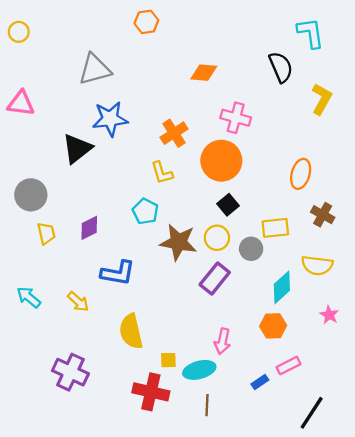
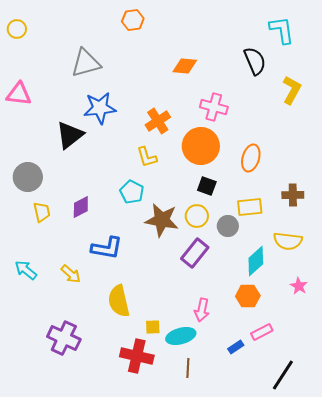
orange ellipse: (301, 174) -> (251, 158), moved
black square: (228, 205) -> (207, 186), turned -30
brown cross: (323, 215) -> (293, 195), turned -30

